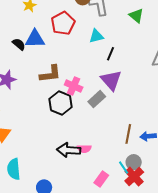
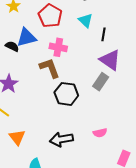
cyan triangle: (96, 36) -> (86, 20), turned -49
brown L-shape: (50, 74) -> (50, 68), turned -90
pink cross: (74, 86) -> (58, 47), moved
black arrow: (69, 150) -> (61, 139), moved

